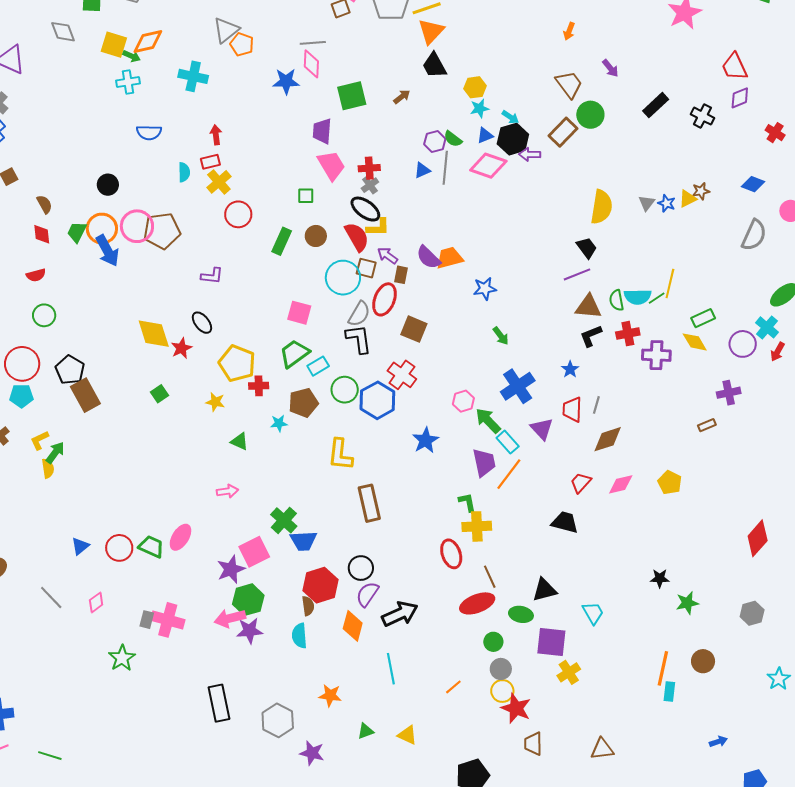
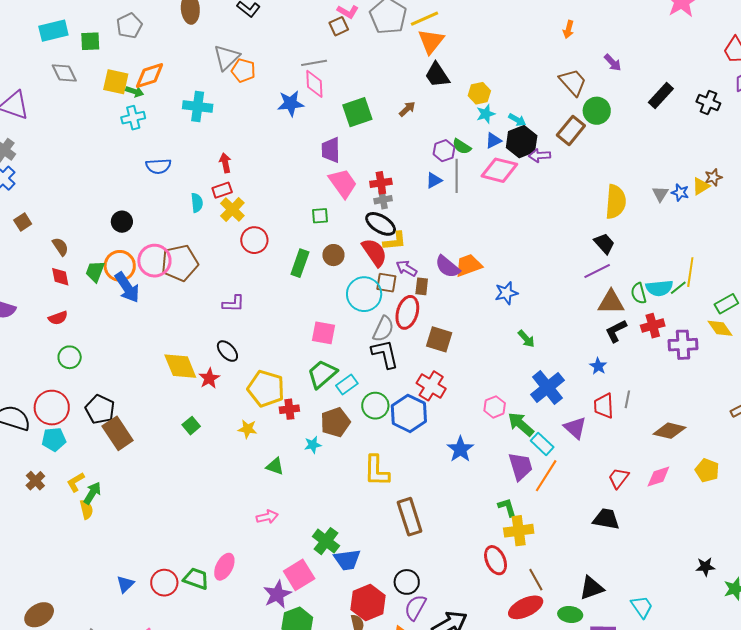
gray cross: (370, 185) -> (383, 200), turned 30
brown diamond: (608, 439) -> (670, 431), moved, turned 36

